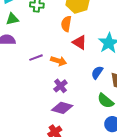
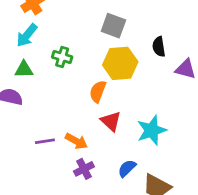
purple line: (36, 58) -> (45, 141), moved
purple cross: (60, 86) -> (84, 169), moved

